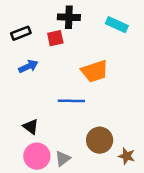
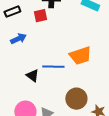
orange trapezoid: (95, 71) -> (80, 56), moved
black triangle: (31, 127) -> (32, 76), moved

